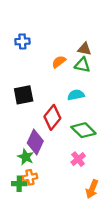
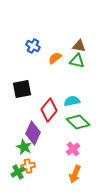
blue cross: (22, 41) -> (33, 46), moved, turned 32
cyan semicircle: (76, 95) -> (72, 101), moved
green cross: (19, 184) -> (18, 172), turned -32
orange arrow: (92, 189) -> (75, 174), moved

